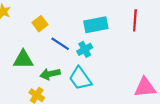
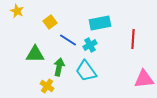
red line: (135, 20) -> (133, 39), moved
green arrow: (50, 74) -> (59, 67), turned 114

